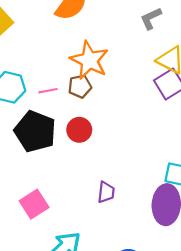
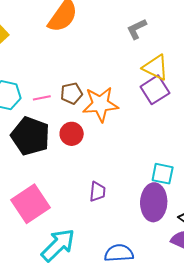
orange star: (89, 60) -> (100, 104), moved, turned -30
pink square: (34, 204) -> (31, 204), size x1.4

